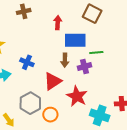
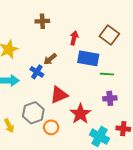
brown arrow: (65, 60) -> (50, 59), moved, turned 40
purple cross: (84, 67) -> (110, 98), moved

